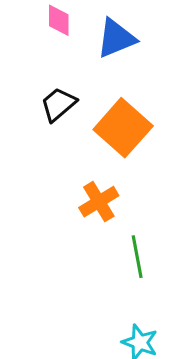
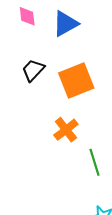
orange square: (123, 128) -> (76, 81), turned 33

